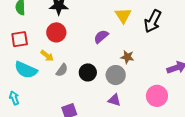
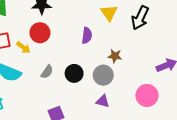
purple semicircle: (101, 37) -> (87, 36), turned 140
yellow arrow: (47, 56) -> (23, 47), moved

